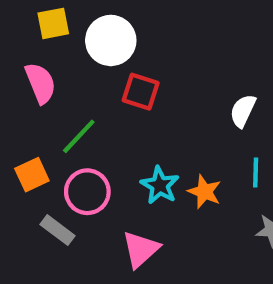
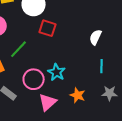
pink circle: (87, 192) -> (34, 79), moved
orange star: (204, 192) -> (78, 95), moved

